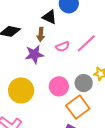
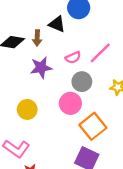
brown arrow: (41, 34) -> (37, 38), moved
gray circle: (84, 83) -> (82, 82), moved
yellow circle: (21, 90) -> (27, 109), size x0.7

